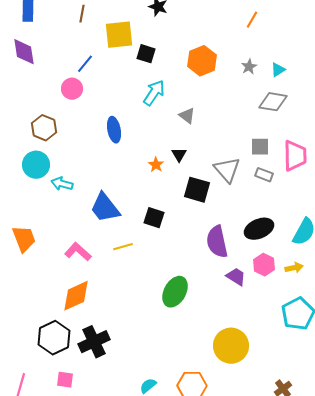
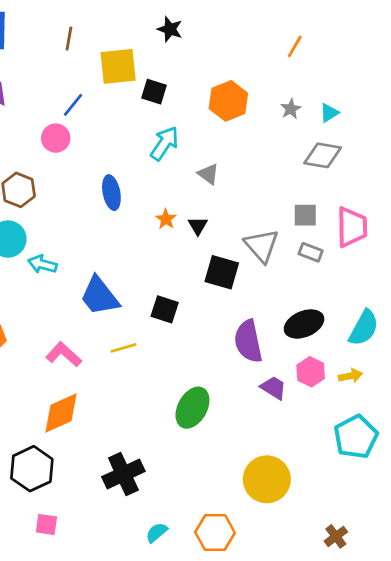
orange star: (156, 165) -> (166, 219), moved
black cross: (94, 342) -> (123, 474), moved

